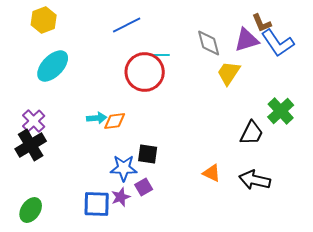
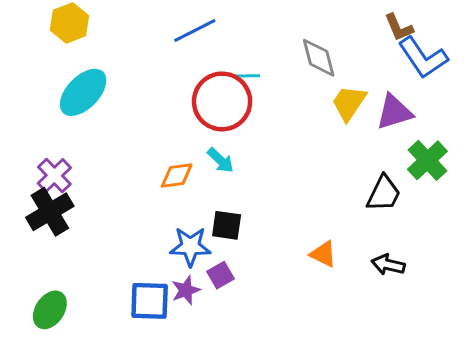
purple triangle: (247, 40) -> (394, 112), moved
cyan arrow: (97, 118) -> (221, 160), moved, turned 48
black arrow: (255, 180) -> (388, 265), size x0.7

